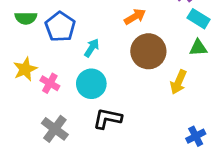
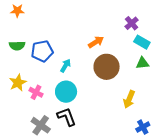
blue pentagon: (60, 27) -> (42, 51), turned 30
yellow arrow: (178, 82) -> (129, 99), moved
black L-shape: (107, 119) -> (67, 117), moved, turned 60

